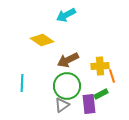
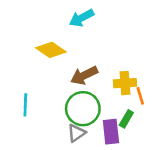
green rectangle: (101, 94) -> (126, 119), turned -32

